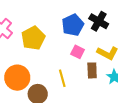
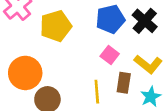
yellow line: (62, 78) -> (97, 92), moved

